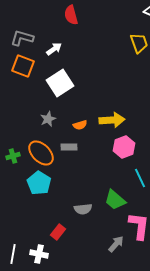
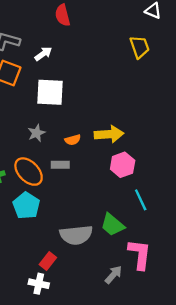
white square: (60, 83) -> (50, 92), turned 36
gray semicircle: (83, 209) -> (76, 235), size x1.6
white cross: (39, 254) -> (39, 284), moved

